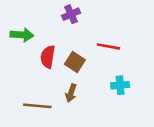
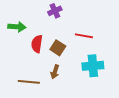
cyan cross: (120, 85) -> (93, 66), size x1.5

